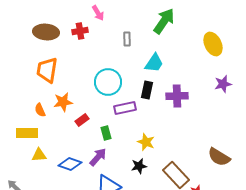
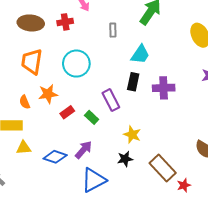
cyan circle: (108, 82) -> (76, 64), moved
purple rectangle: (125, 108) -> (111, 100), turned 75
green rectangle: (106, 133) -> (92, 117), moved, turned -32

